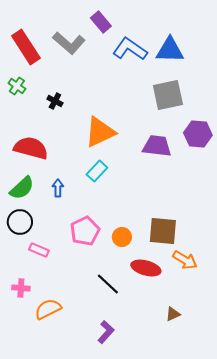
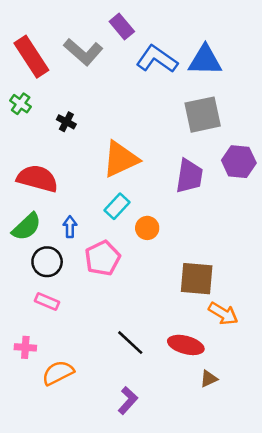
purple trapezoid: (157, 146) -> (189, 176), turned 92
black circle: (20, 222) -> (47, 262), moved
pink pentagon: (85, 231) -> (103, 258), moved
orange circle: (122, 237) -> (147, 228), moved
red ellipse: (146, 268) -> (186, 345), moved

